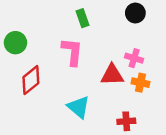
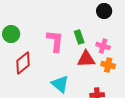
green rectangle: (82, 18) -> (79, 37), moved

